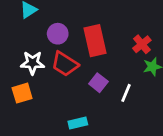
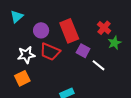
purple square: (98, 83) -> (83, 51), moved
white line: (126, 93) -> (98, 65), turned -64

